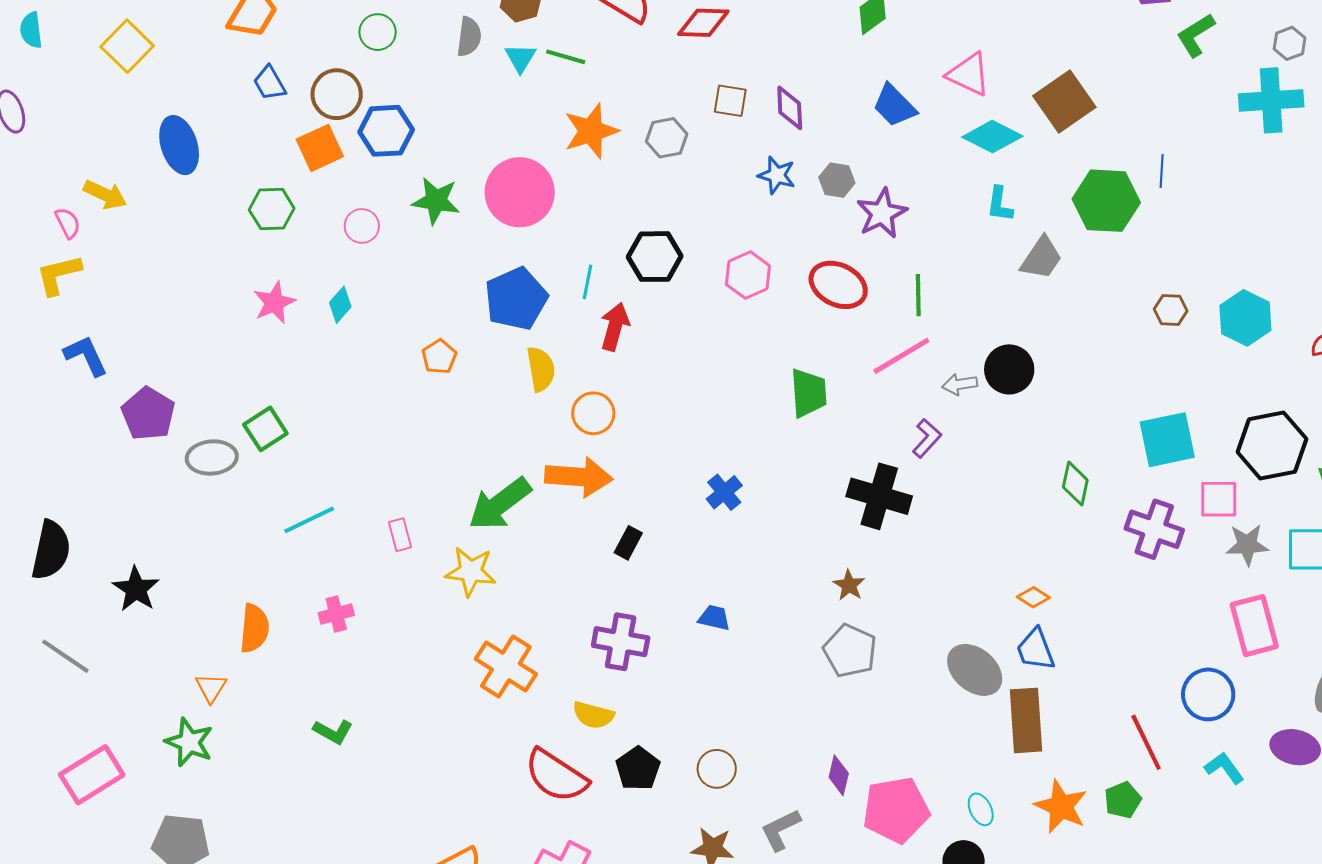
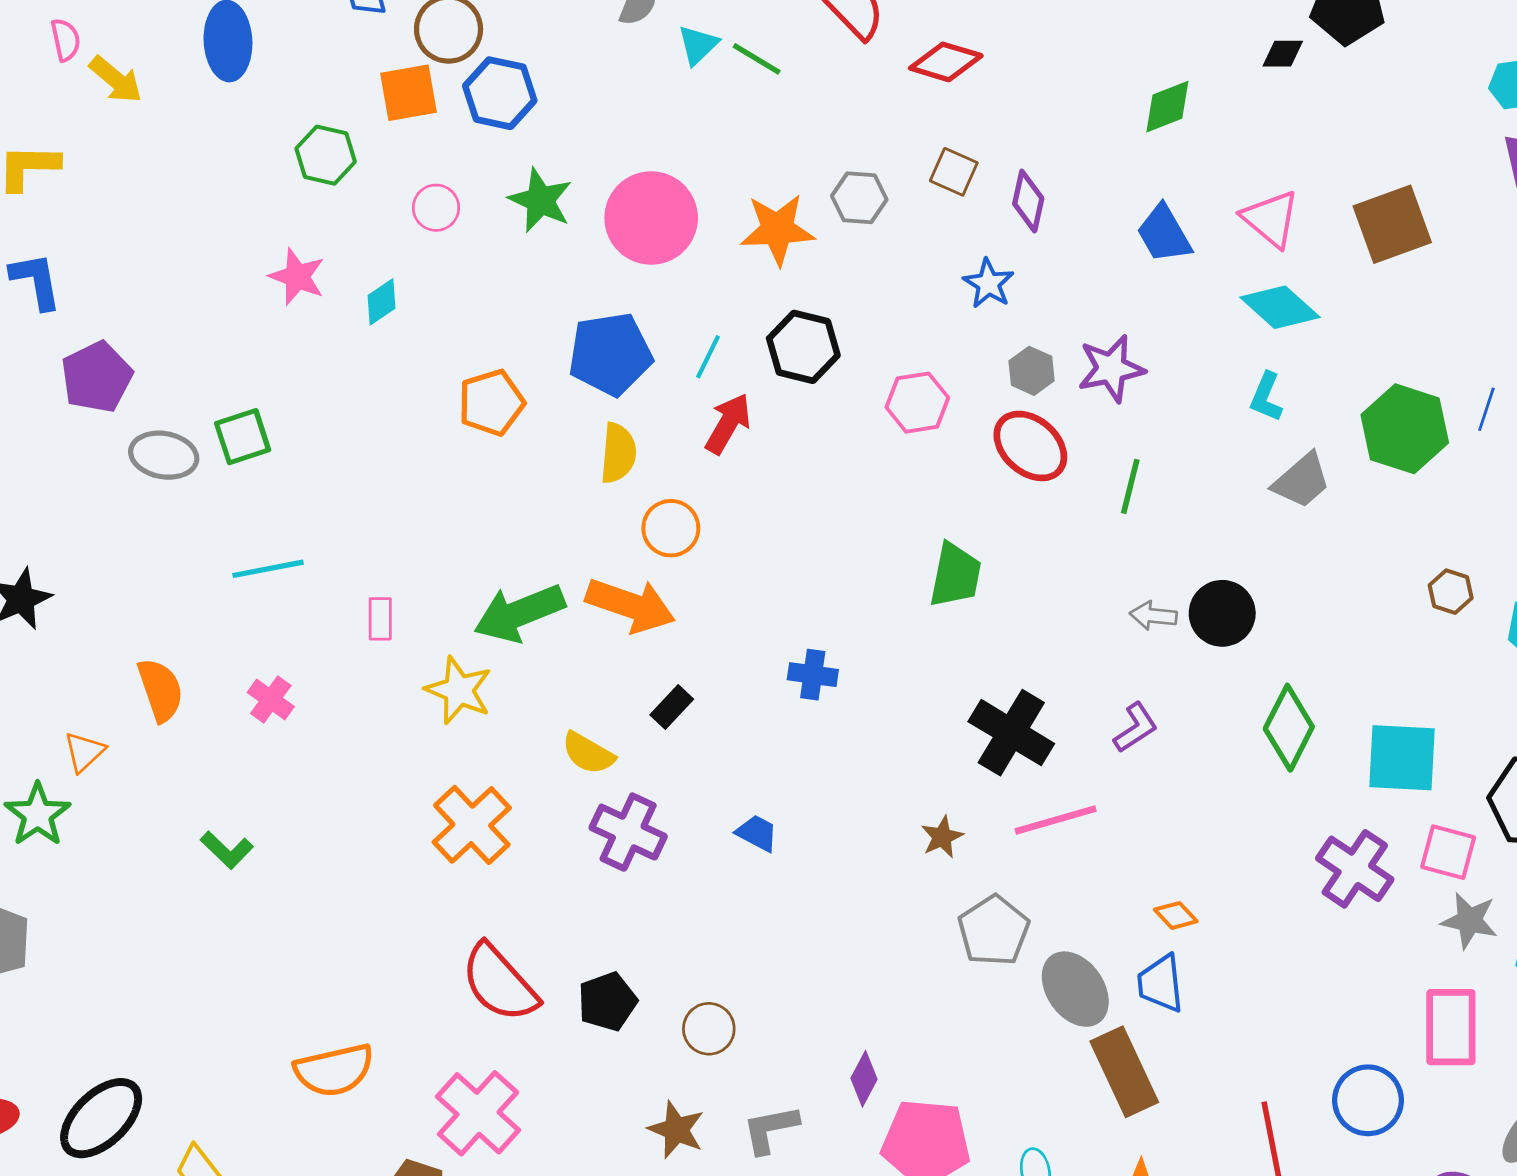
brown square: (1064, 101) -> (1392, 224), moved
orange star: (591, 131) -> (777, 229), moved
gray hexagon: (837, 180) -> (1032, 371), moved
pink semicircle: (68, 223) -> (66, 40), moved
pink star: (274, 303) -> (297, 277), turned 30
pink line: (901, 356) -> (1056, 820), moved
orange pentagon: (439, 357) -> (491, 403), size x1.4
purple L-shape: (927, 438) -> (1136, 728), moved
green diamond: (1075, 484) -> (1289, 728), moved, size x1.4
blue cross: (724, 492) -> (813, 675), turned 33
pink cross: (336, 614) -> (271, 699), turned 36
orange semicircle: (254, 628) -> (160, 690), turned -39
gray pentagon: (850, 651) -> (994, 931), moved
yellow semicircle: (593, 715) -> (588, 753), moved
brown rectangle: (1026, 720) -> (1124, 1072), turned -36

